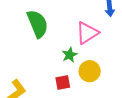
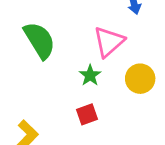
yellow circle: (90, 71) -> (140, 79), moved

